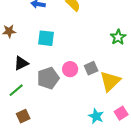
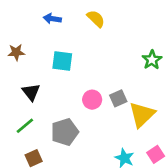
black triangle: (21, 63) -> (31, 92), turned -42
gray pentagon: (48, 78) -> (65, 132), moved

